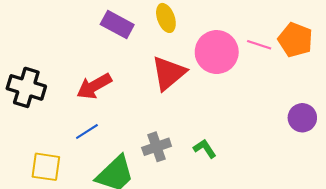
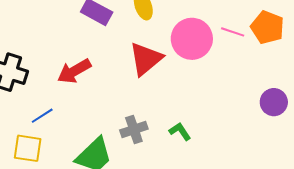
blue line: (87, 131) -> (42, 116), moved

